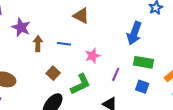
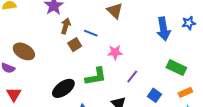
blue arrow: (134, 33) -> (163, 29), moved, turned -45
green rectangle: (144, 62) -> (176, 68), moved
brown square: (53, 73) -> (75, 45), moved

